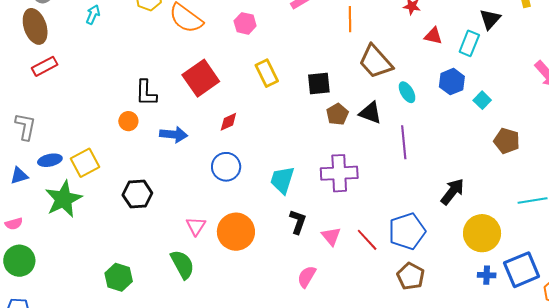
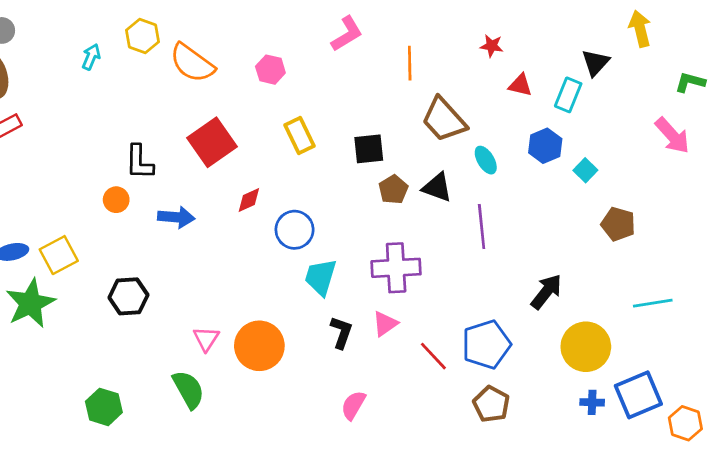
cyan arrow: (93, 15) -> (91, 57), moved
blue circle: (226, 167) -> (295, 230), moved
pink triangle: (331, 236) -> (385, 324), moved, turned 35

